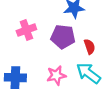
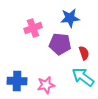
pink cross: (26, 30) -> (33, 28), moved
pink star: (56, 75) -> (46, 85), moved

